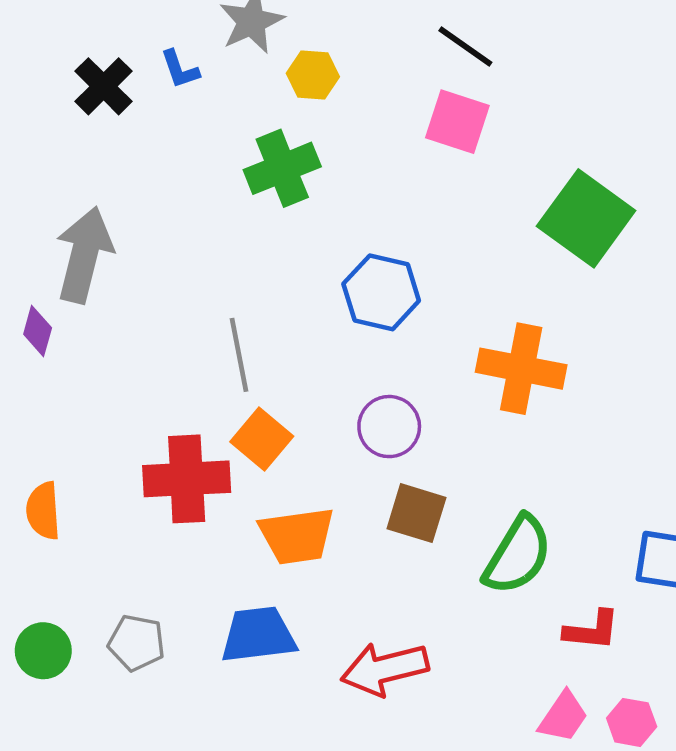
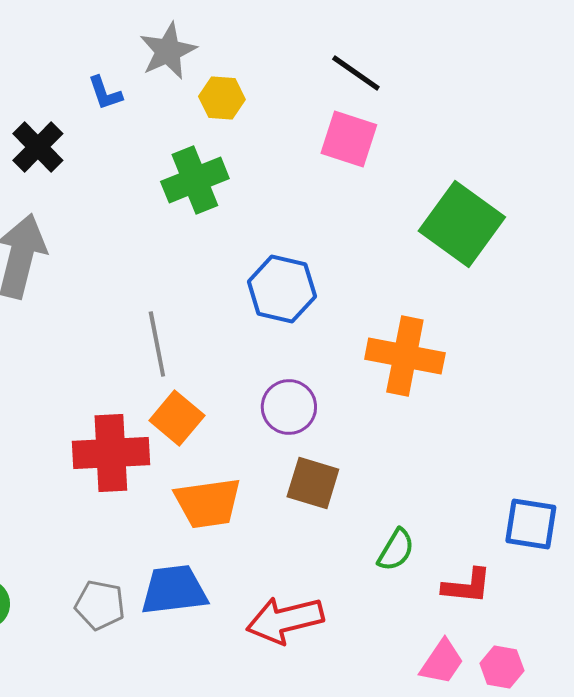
black cross: (104, 86) -> (38, 147), moved
green semicircle: (518, 555) -> (396, 550), moved, size x0.6
gray pentagon: (137, 643) -> (100, 605), moved

